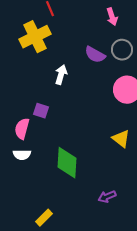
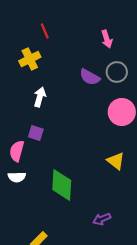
yellow cross: (35, 37) -> (30, 59), size x0.7
white arrow: (61, 75) -> (40, 97), moved

